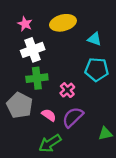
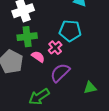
cyan pentagon: (97, 69) -> (70, 31), moved
pink semicircle: (49, 115) -> (38, 57), moved

